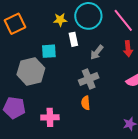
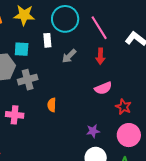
yellow star: (60, 20) -> (24, 15), moved, size x1.5
gray cross: (89, 79) -> (28, 80), moved

